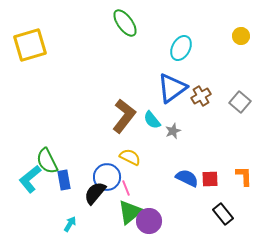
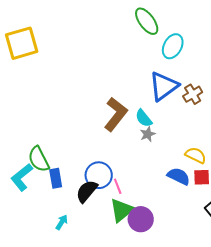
green ellipse: (125, 23) -> (147, 21), moved
gray star: (173, 131) -> (148, 134), moved
yellow semicircle: (130, 157) -> (196, 155), moved

